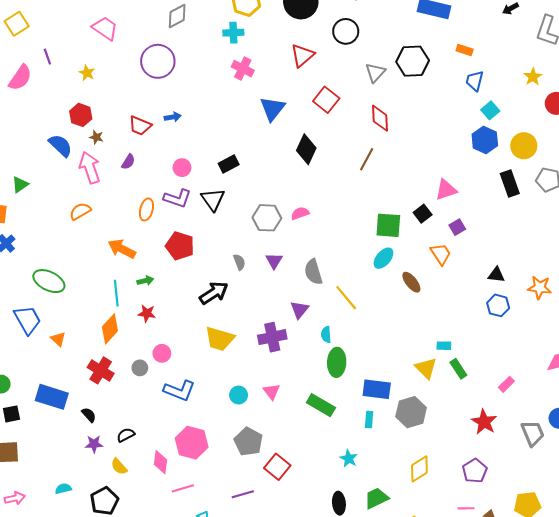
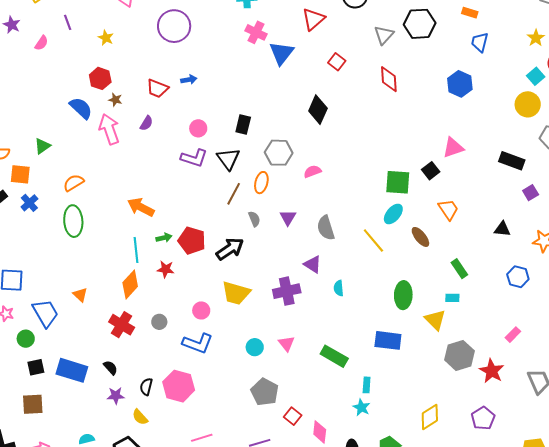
pink semicircle: (20, 78) -> (41, 43), size x0.6
red square: (326, 100) -> (337, 62), size x0.7
blue triangle: (272, 109) -> (281, 53), moved
cyan square: (490, 110) -> (536, 76), moved
blue hexagon: (485, 140) -> (460, 84), moved
brown line: (367, 159) -> (234, 194), moved
black rectangle: (229, 164) -> (243, 124), turned -48
black rectangle: (510, 184) -> (512, 161), moved, turned -50
orange ellipse: (146, 210) -> (261, 183), moved
orange semicircle: (80, 211) -> (74, 183), moved
gray hexagon: (267, 218) -> (279, 153), moved
purple square: (457, 227) -> (531, 193), moved
red pentagon: (180, 246) -> (192, 241), moved
green ellipse: (49, 281) -> (73, 221), moved, turned 60
yellow line: (346, 298) -> (373, 241), moved
blue hexagon: (498, 305) -> (518, 277), moved
purple triangle: (299, 310) -> (313, 264), turned -36
blue trapezoid: (27, 320) -> (45, 313), moved
pink circle: (162, 353) -> (201, 310), moved
green ellipse: (337, 362) -> (403, 295), moved
green rectangle: (458, 369) -> (459, 269), moved
blue rectangle: (52, 397) -> (72, 370), moved
gray hexagon: (411, 412) -> (460, 355), moved
cyan rectangle: (369, 420) -> (367, 385), moved
black semicircle: (126, 435) -> (146, 387), turned -48
pink hexagon: (192, 443) -> (179, 386), moved
pink diamond: (160, 462) -> (320, 432), moved
red square: (277, 467) -> (293, 416), size x0.7

